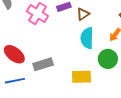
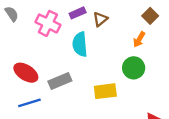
cyan semicircle: (87, 38) -> (80, 44), moved

